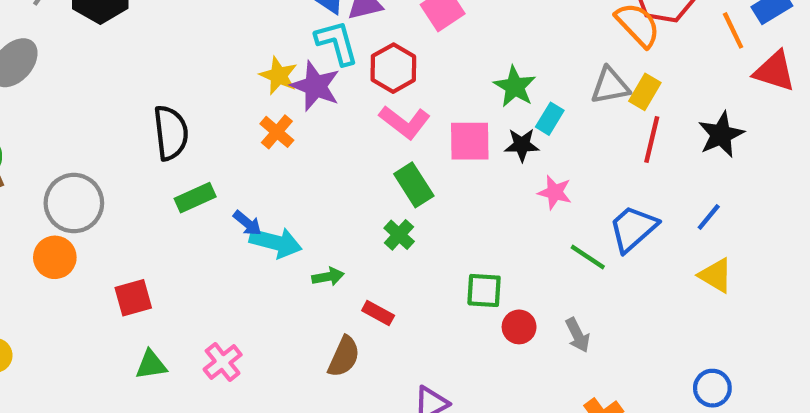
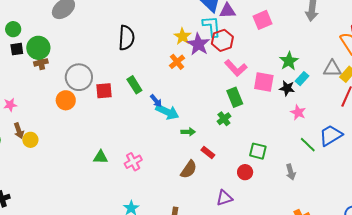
red hexagon: (393, 68) -> (222, 40), moved
black semicircle: (171, 133) -> (126, 38), moved
green rectangle: (195, 198) -> (134, 85), turned 72
red square: (133, 298) -> (104, 91), moved
red circle: (519, 327) -> (245, 172), moved
gray arrow: (578, 335) -> (291, 172), moved

